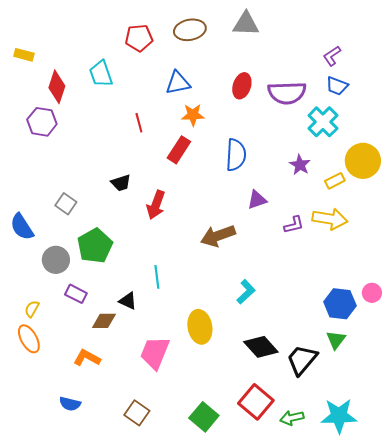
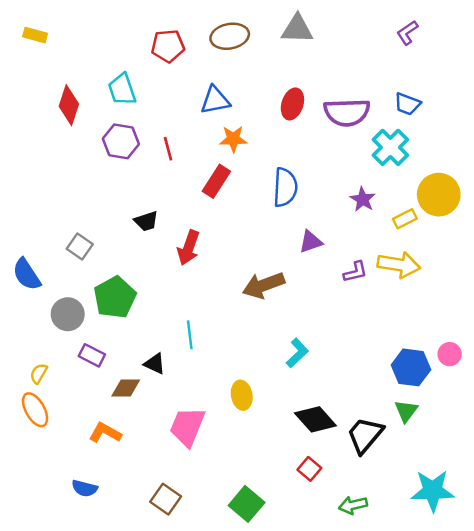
yellow rectangle: (24, 55) -> (35, 35), moved
purple L-shape: (332, 56) -> (407, 33), moved
purple hexagon: (42, 122) -> (121, 141), moved
yellow ellipse: (200, 327) -> (242, 395), size x0.7
red square: (256, 402) -> (309, 469), moved, size x0.6
cyan star: (339, 416) -> (433, 491), moved

